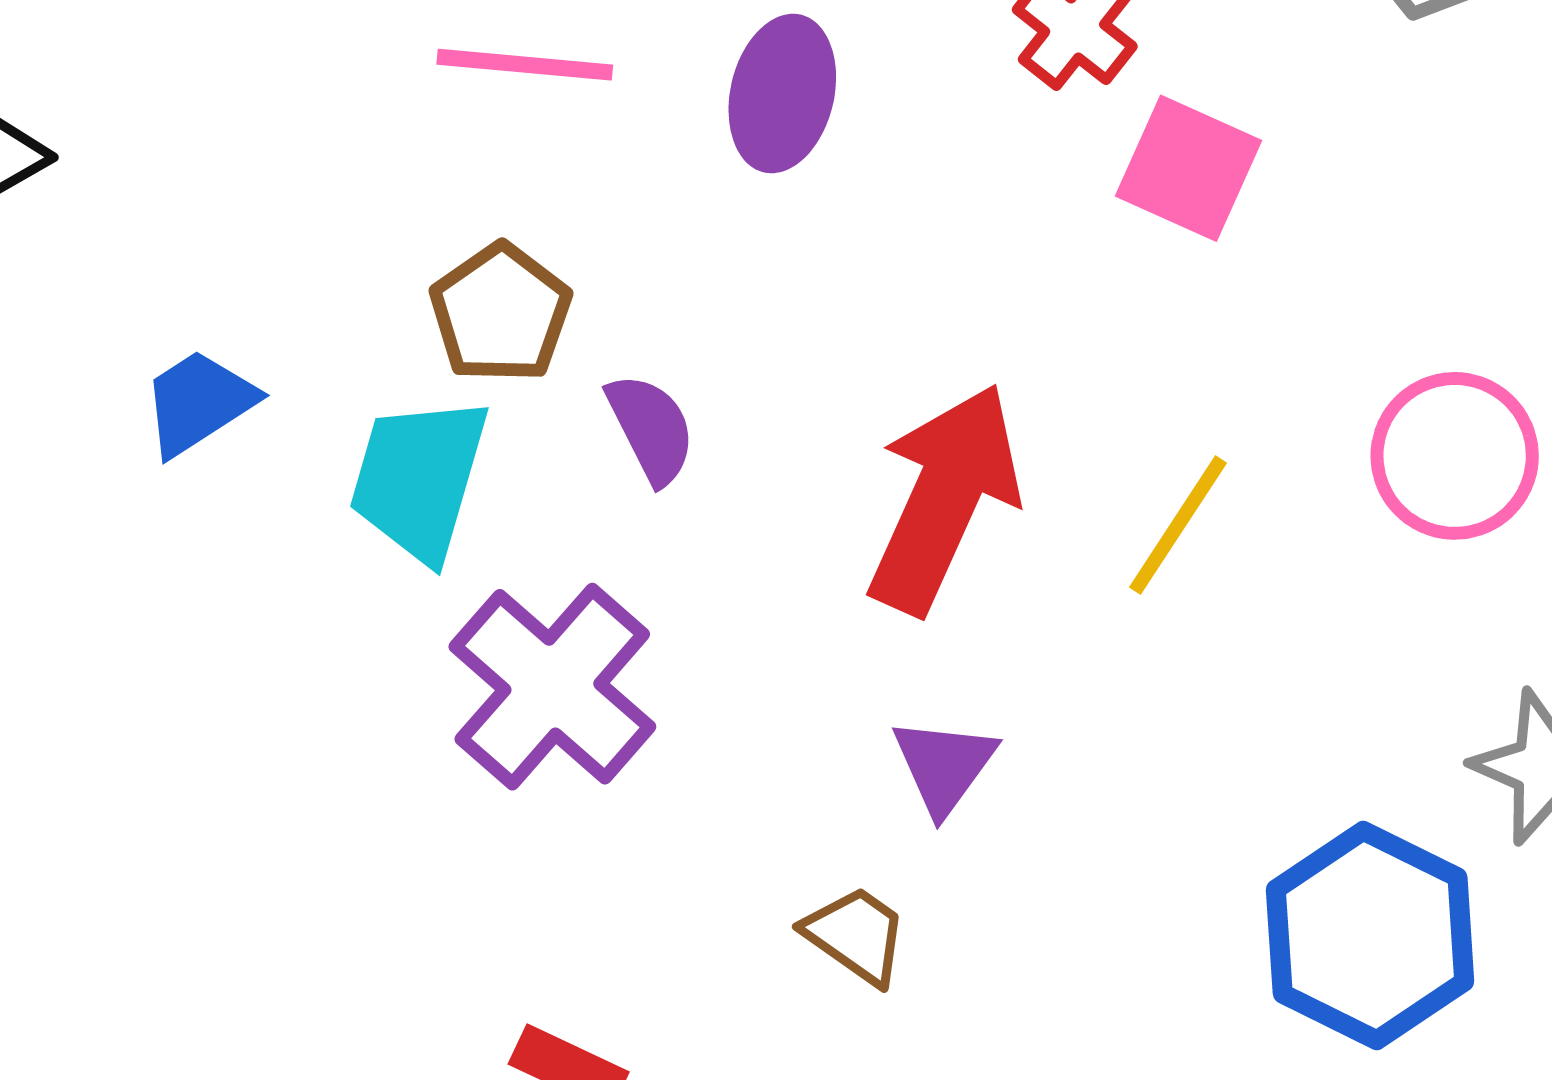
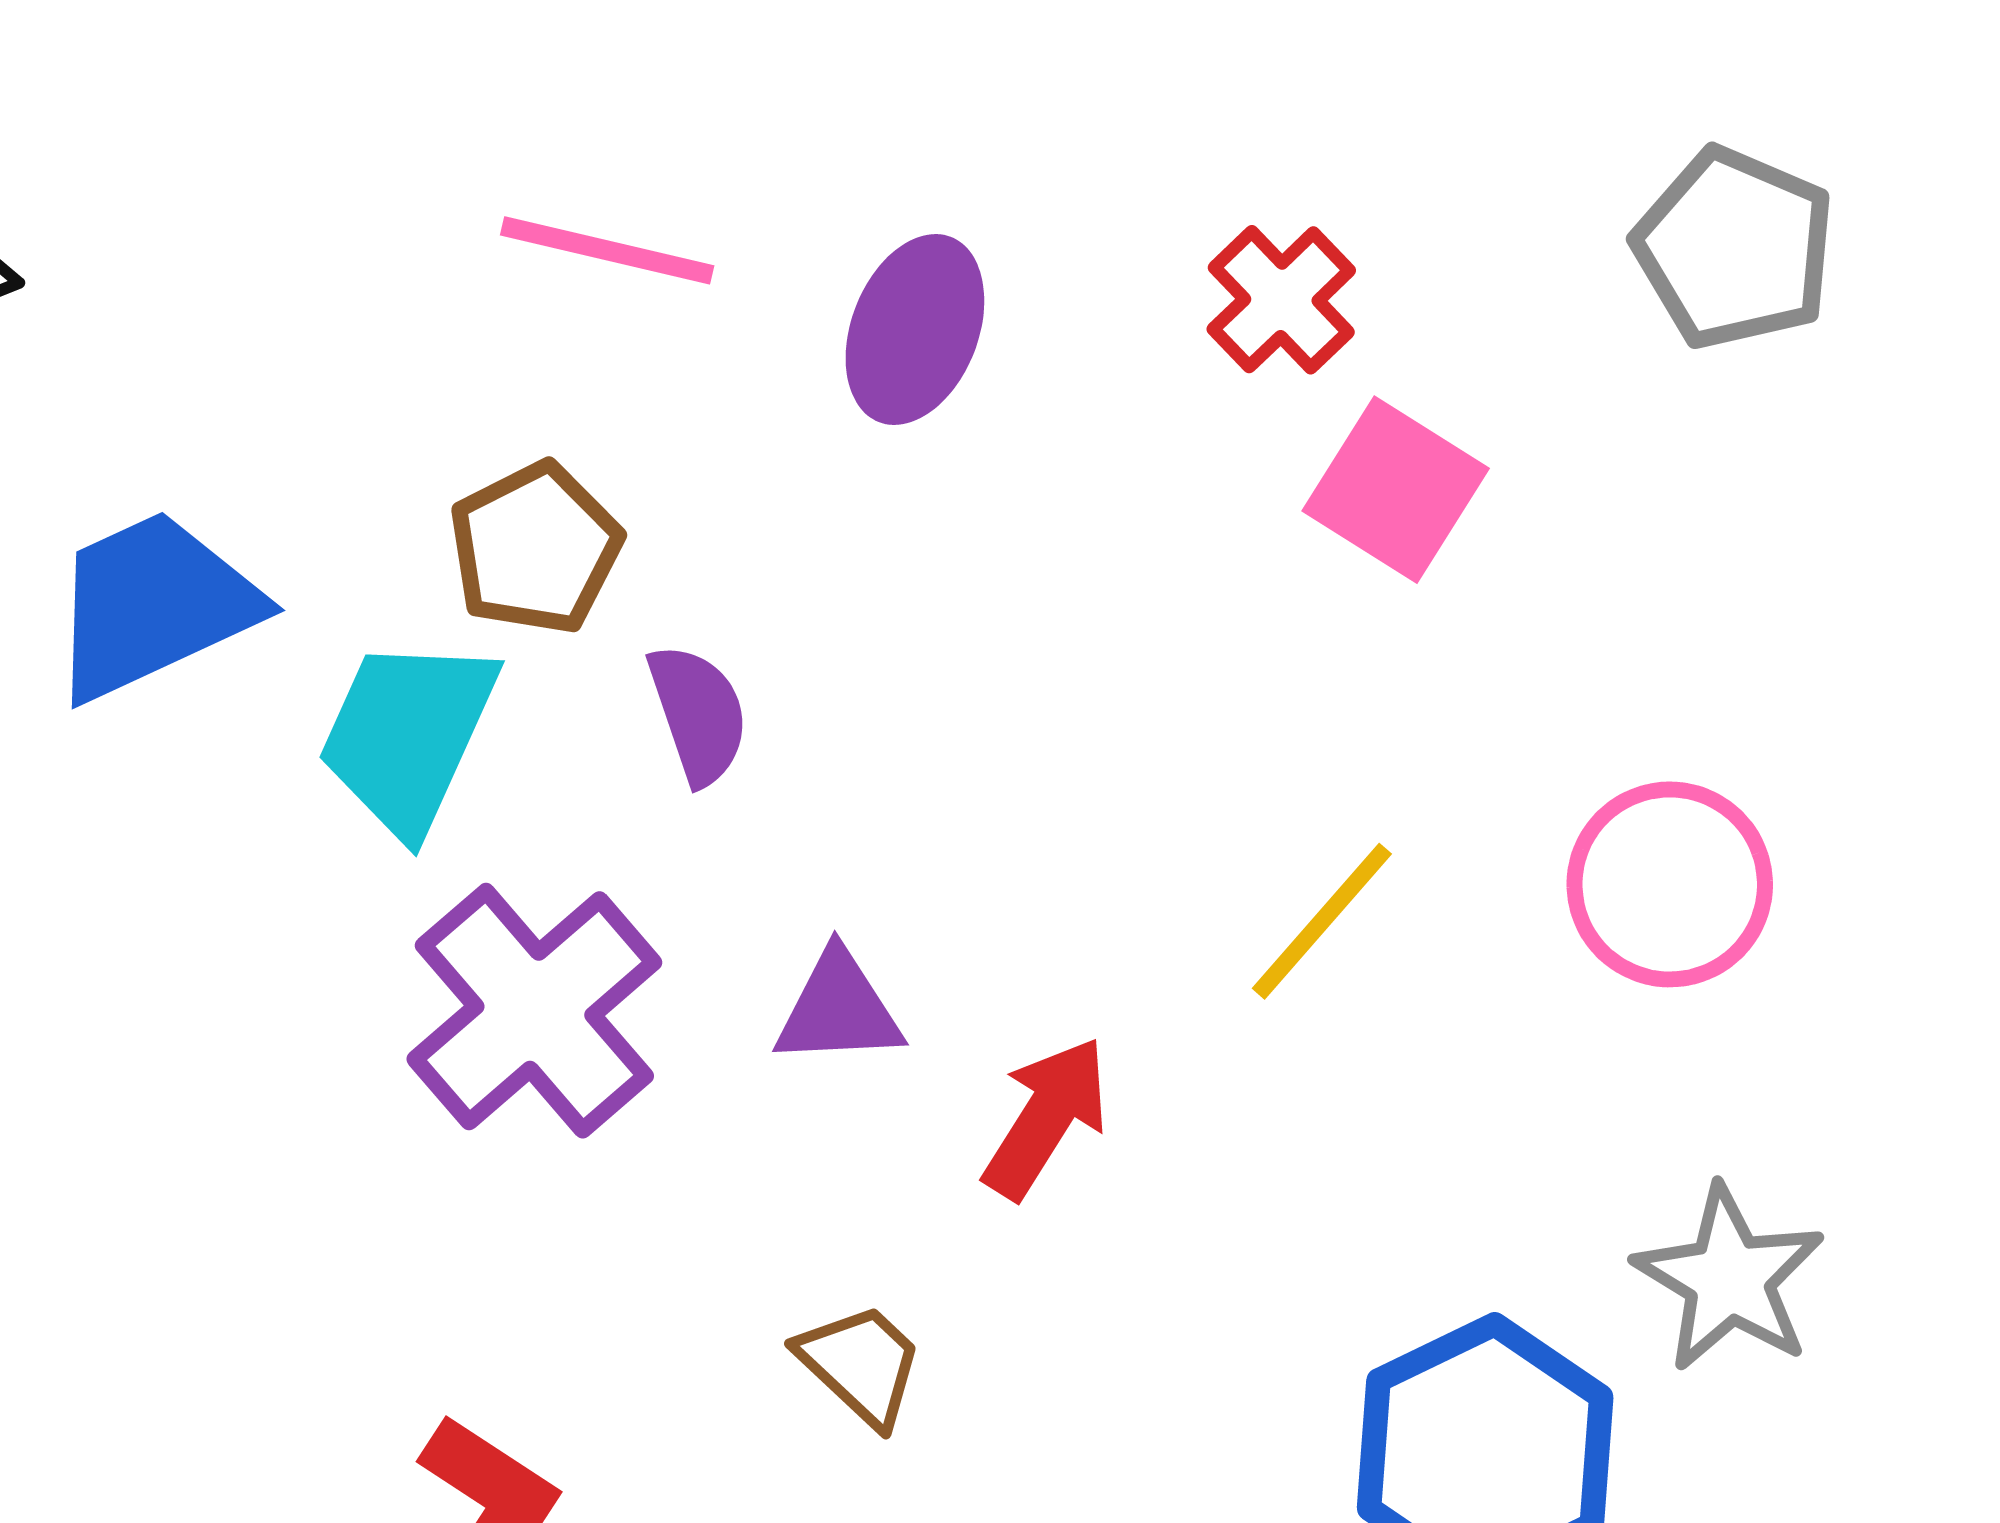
blue trapezoid: (199, 402) -> (153, 605), size x1.5
red arrow: (944, 499) -> (1046, 1118), moved, size x0.6
purple triangle: (944, 766) -> (839, 1009), moved, turned 43

